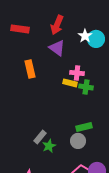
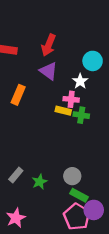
white star: (85, 36) -> (80, 81), moved
orange rectangle: (30, 69) -> (18, 95), turned 36
green rectangle: (84, 127) -> (79, 195), moved, turned 42
gray rectangle: (40, 137) -> (16, 175), moved

